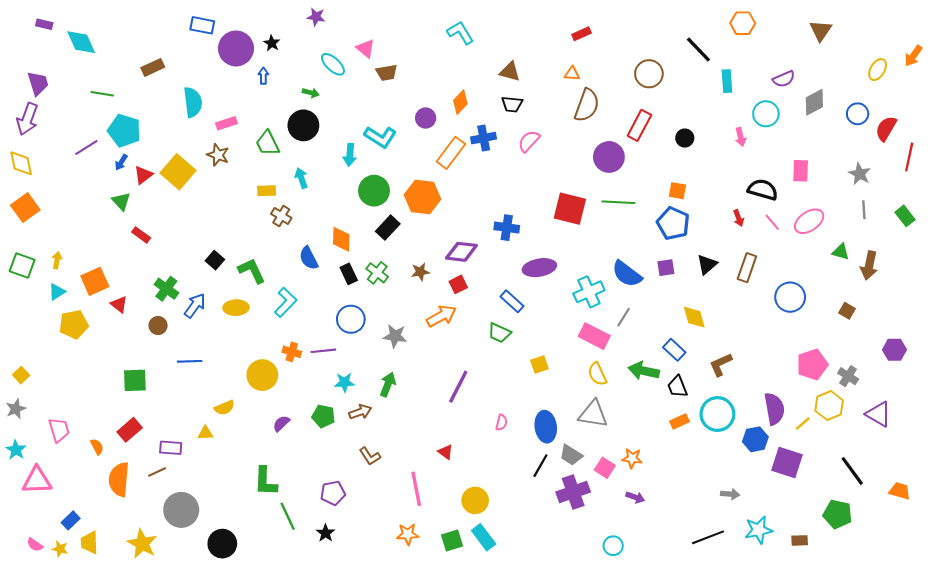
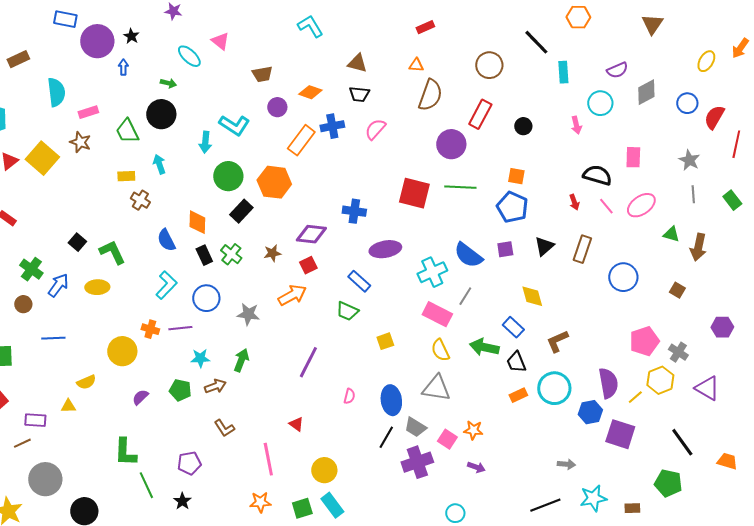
brown trapezoid: (387, 73) -> (262, 74), moved
orange diamond: (460, 102) -> (310, 92), turned 65
cyan L-shape: (286, 302) -> (166, 285), moved

